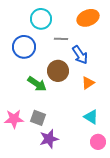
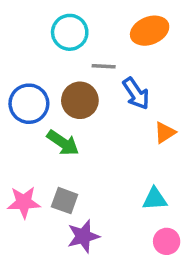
blue circle: (24, 47) -> (29, 104), moved
brown circle: (58, 71) -> (80, 100), moved
orange triangle: (88, 83) -> (165, 133), moved
cyan triangle: (91, 117) -> (155, 199), turned -35

